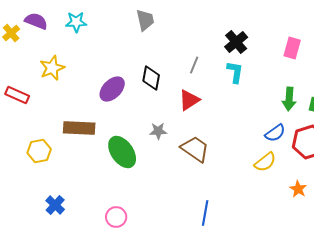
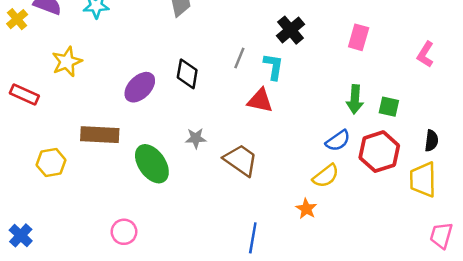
cyan L-shape: (235, 72) -> (273, 67), moved
red triangle: (189, 100) -> (260, 101), moved, turned 45
orange star: (298, 189) -> (306, 209), moved
blue cross: (55, 205) -> (21, 235), moved
pink circle: (116, 217) -> (124, 232), moved

